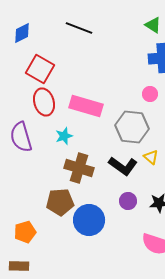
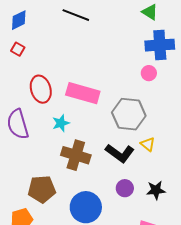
red square: (40, 69) -> (18, 49), moved, size x0.5
pink circle: (150, 94) -> (149, 73), moved
brown pentagon: (60, 202) -> (42, 189), moved

